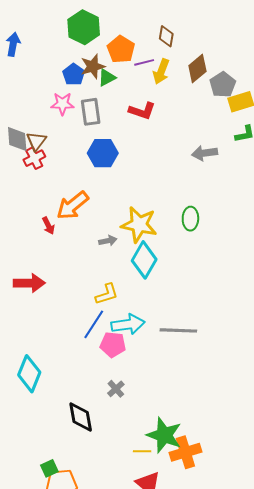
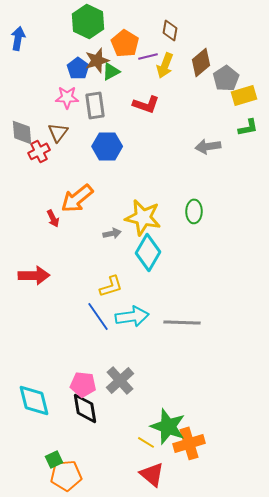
brown triangle: (36, 141) -> (58, 132), moved
blue line: (94, 324) -> (98, 316), turned -68
pink pentagon: (113, 344) -> (83, 384), moved
cyan diamond: (29, 374) -> (34, 400), moved, turned -36
gray cross: (116, 389) -> (120, 380), size x1.6
yellow line: (142, 451) -> (146, 442), turned 30

